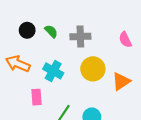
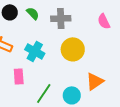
orange triangle: (121, 81) -> (95, 81), moved

